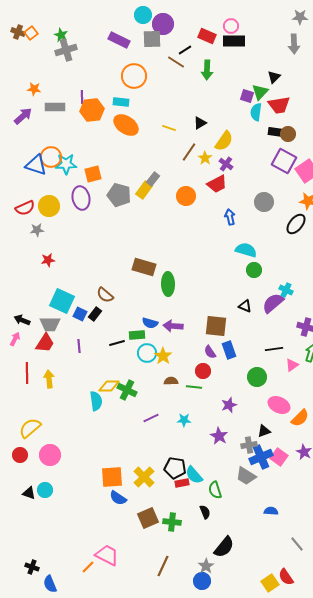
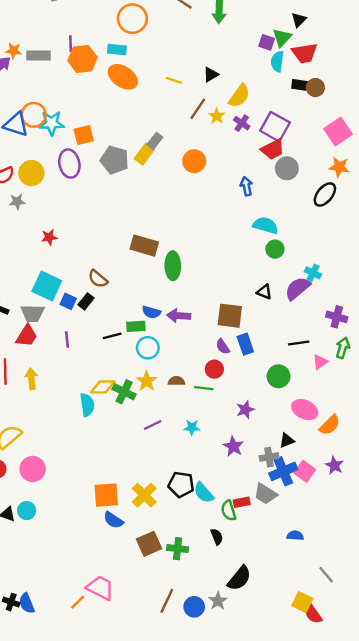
orange star: (34, 89) -> (14, 51), moved
purple square: (284, 161) -> (275, 127), moved
red trapezoid: (217, 184) -> (273, 149), moved
red star: (48, 260) -> (49, 237), moved
yellow star: (163, 356) -> (147, 381), moved
red rectangle: (182, 483) -> (242, 502), moved
blue circle: (202, 581) -> (194, 607), moved
yellow square: (270, 583) -> (302, 602), moved, turned -30
blue semicircle: (50, 584) -> (27, 603), moved

